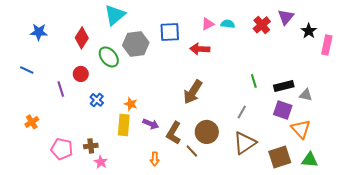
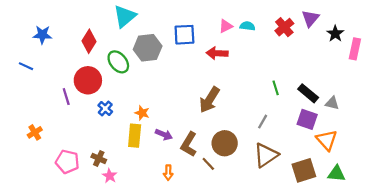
blue line: (27, 70) -> (26, 66), moved
red circle: (81, 74) -> (88, 80), size x1.6
black rectangle: (284, 86) -> (308, 93), turned 54
brown cross: (91, 146) -> (99, 158), turned 32

